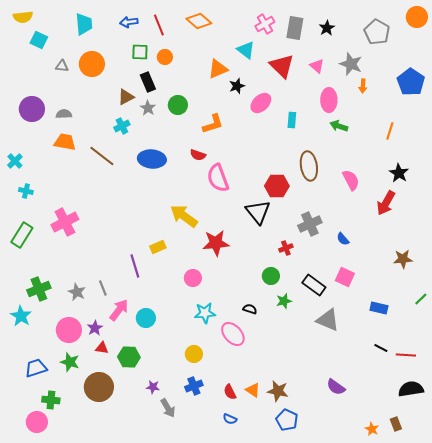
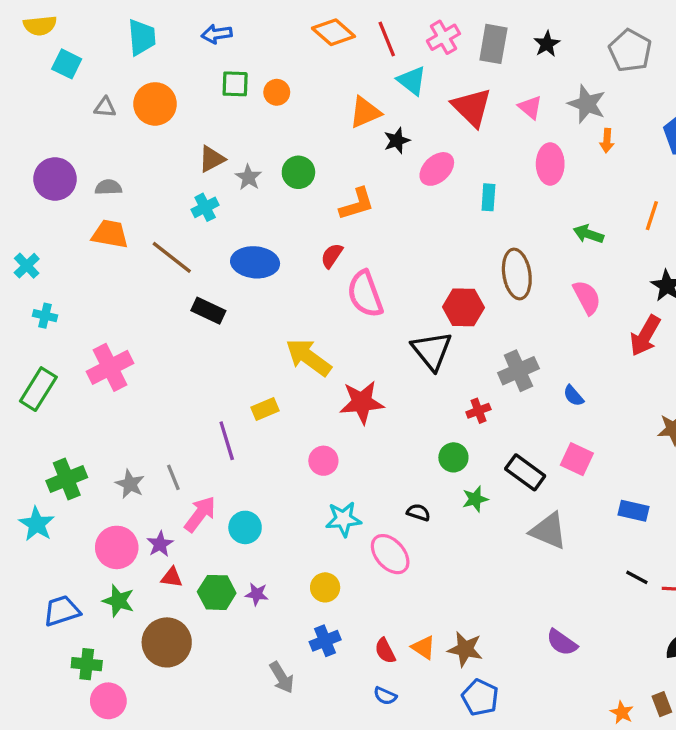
red line: (159, 25) -> (387, 39), moved
black rectangle: (148, 82) -> (208, 311), moved, turned -42
green arrow: (339, 126) -> (589, 234), moved
red semicircle: (198, 155) -> (332, 256), turned 105
purple star: (153, 387) -> (257, 594), moved
pink circle: (37, 422) -> (108, 701), moved

